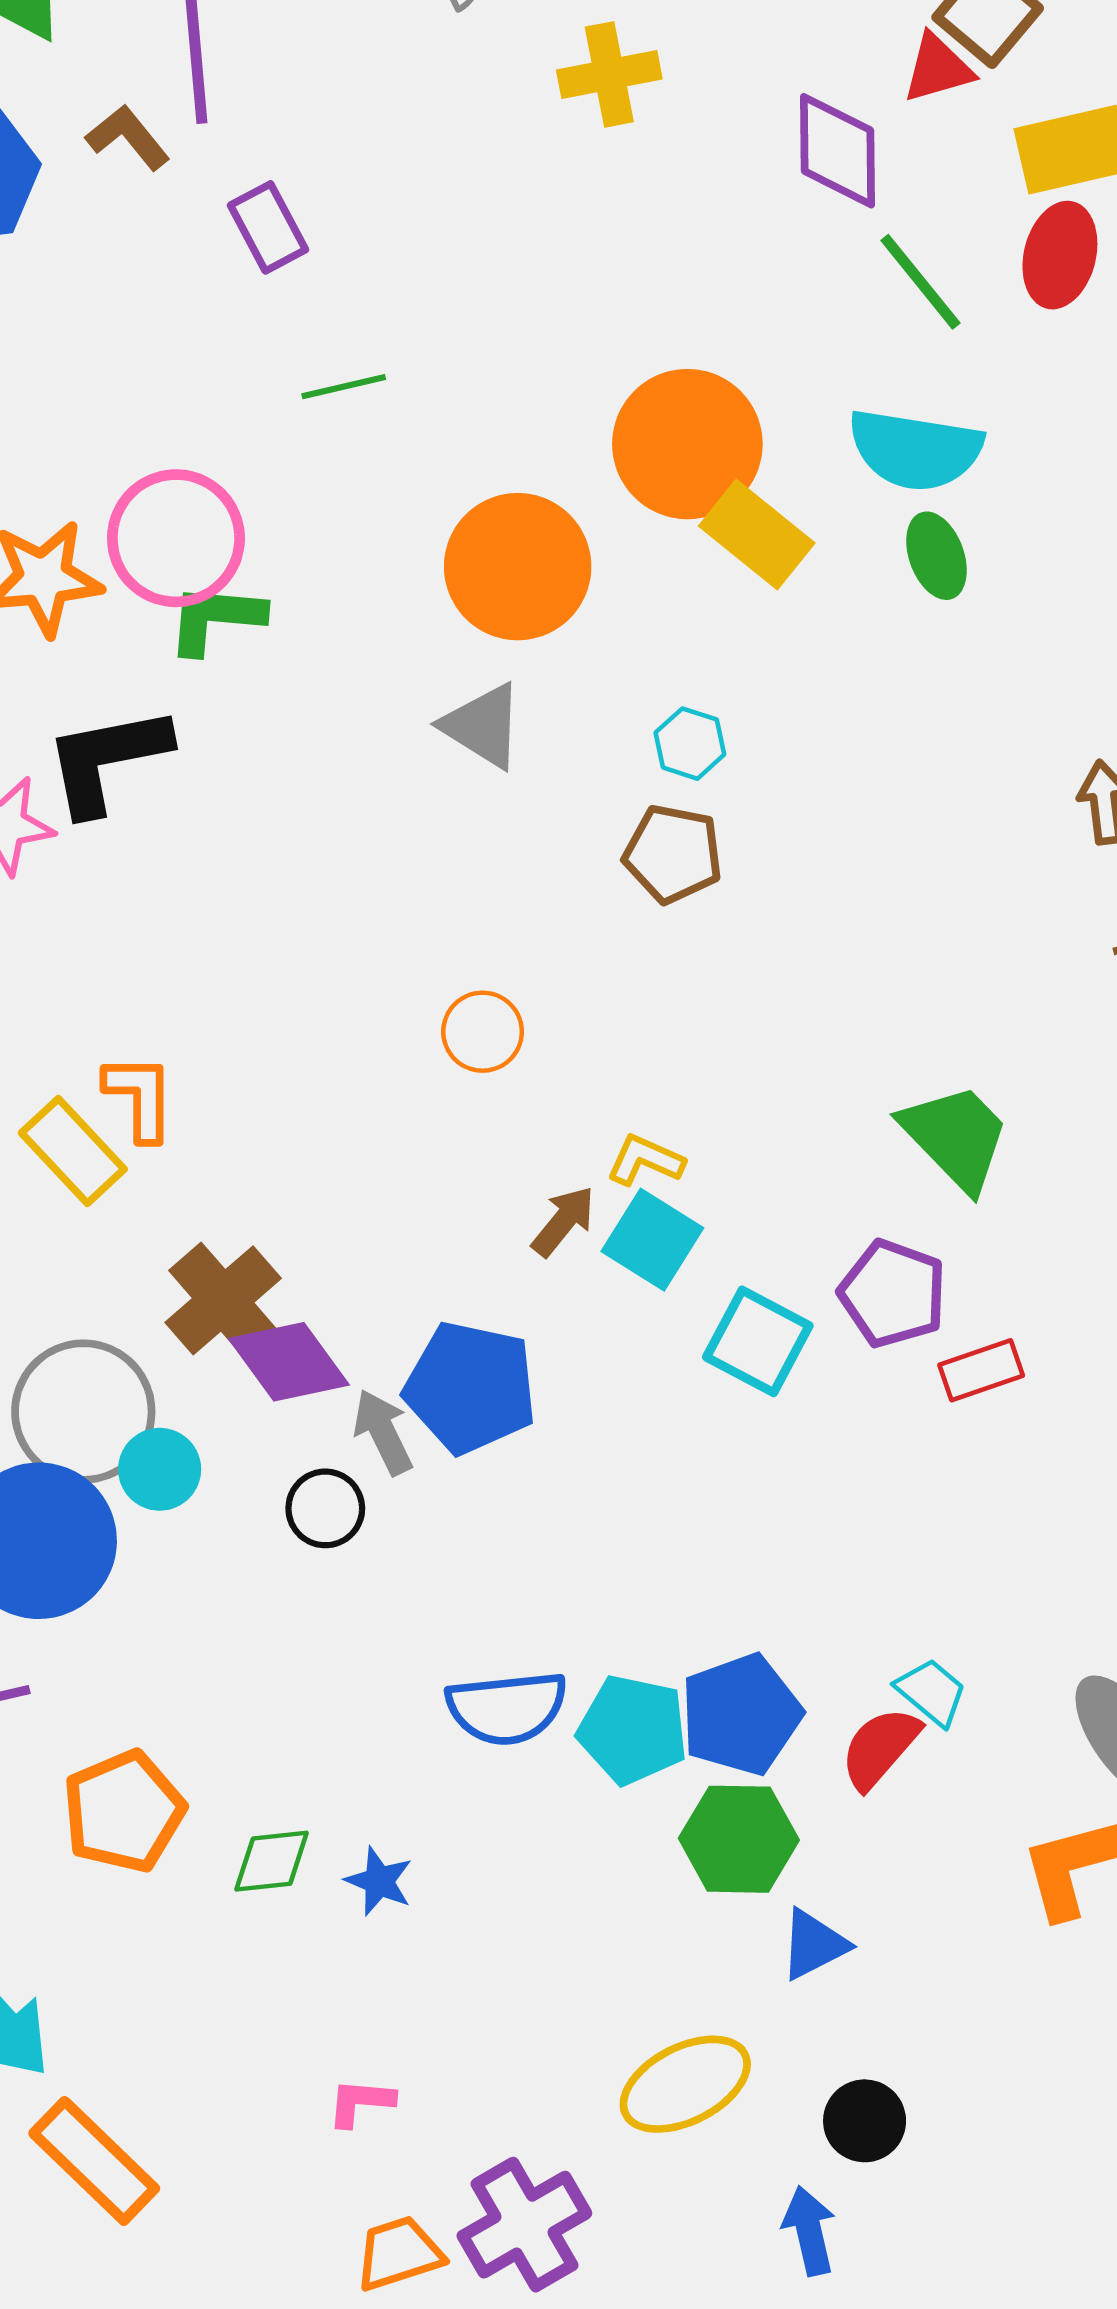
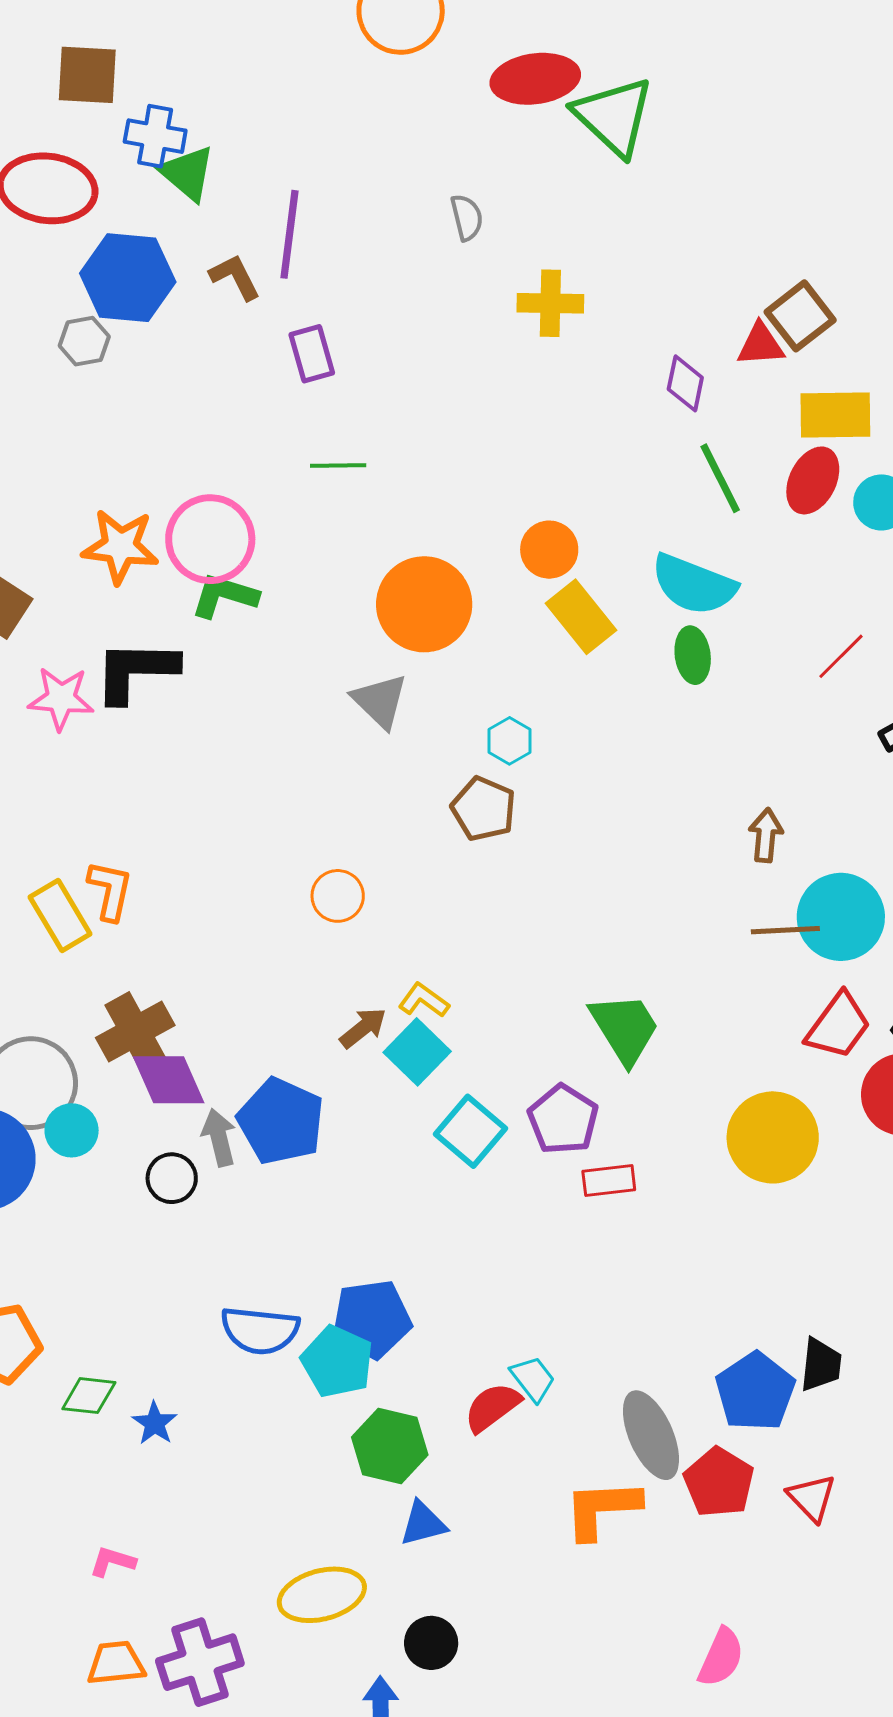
purple diamond: (837, 151) -> (685, 383), size x0.7
orange circle: (687, 444) -> (549, 550), size x0.6
blue pentagon: (741, 1715) -> (372, 1319), moved

